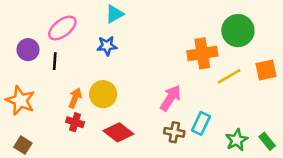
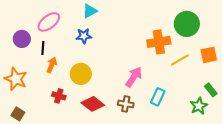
orange arrow: (75, 98) -> (52, 65), moved
brown cross: (174, 132) -> (126, 104), moved
green star: (237, 140) -> (199, 106), moved
green rectangle: (267, 141) -> (211, 90), moved

